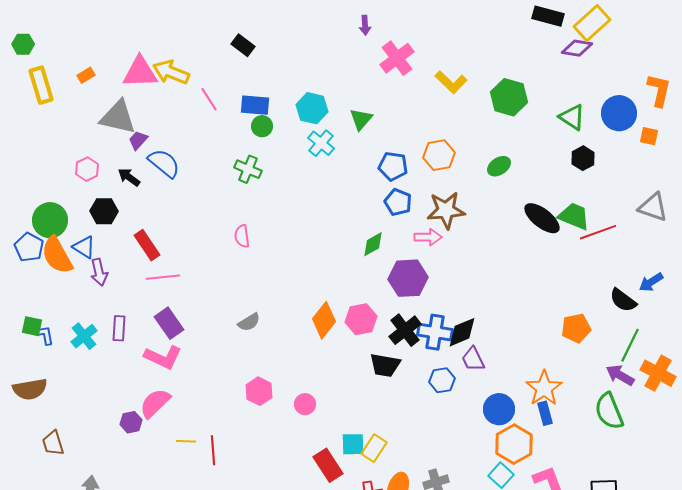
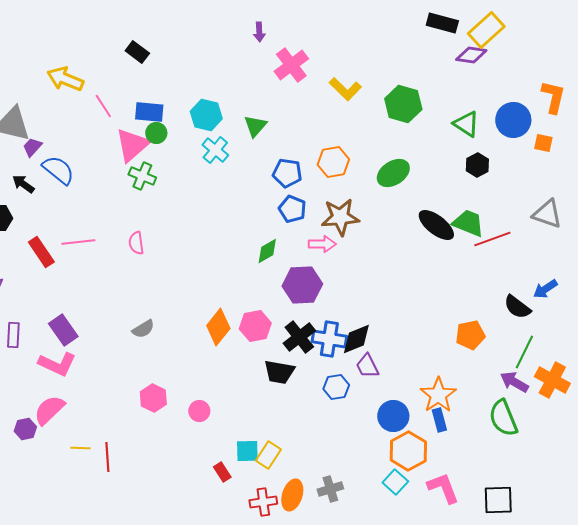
pink triangle: (140, 72) -> (132, 145), moved, turned -39
green ellipse: (499, 166) -> (393, 173), size x1.4
pink line: (163, 277) -> (78, 242), moved
red rectangle: (328, 465) -> (222, 472), size x0.6

